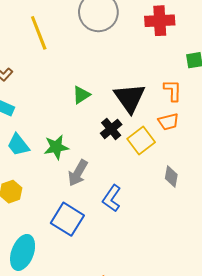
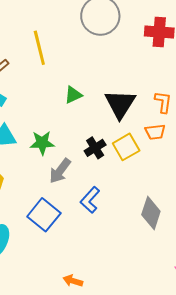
yellow line: (39, 33) -> (39, 48), moved
black cross: (111, 129) -> (95, 148), moved
gray diamond: (171, 176) -> (151, 213), moved, size x1.5

